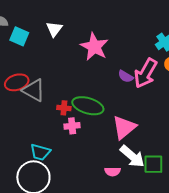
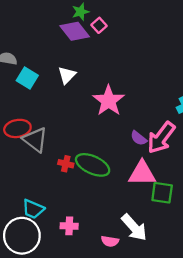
pink cross: (72, 126) -> (69, 226), moved
pink triangle: (124, 127) -> (142, 173), moved, turned 32
green square: (153, 164) -> (162, 193), moved

